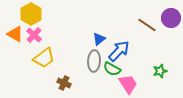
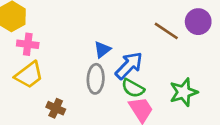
pink cross: (34, 35) -> (28, 44), moved, turned -35
green semicircle: (112, 69) -> (133, 88), moved
green star: (160, 71) -> (184, 92), size x1.5

